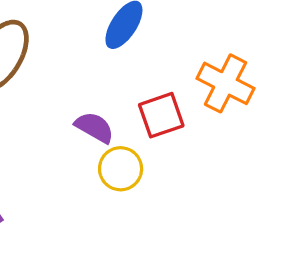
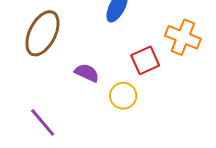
purple semicircle: (94, 127) -> (87, 73), moved

